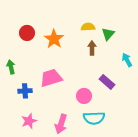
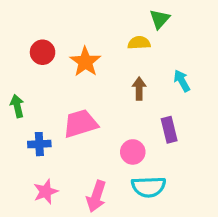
green triangle: (108, 34) -> (160, 19), moved
brown arrow: (92, 48) -> (139, 89), moved
cyan arrow: (127, 60) -> (182, 81), moved
purple rectangle: (107, 82) -> (169, 130), turned 35

